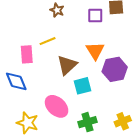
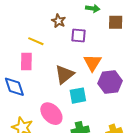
purple square: (95, 15) -> (79, 35), moved
yellow line: (48, 41) -> (36, 41), moved, turned 42

